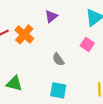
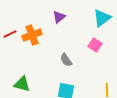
orange cross: (24, 34) -> (32, 35), turned 30

